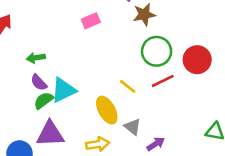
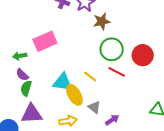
pink rectangle: (91, 21) -> (45, 41), moved, size x1.6
red line: (163, 81) -> (117, 72), turned 54
cyan triangle: (63, 90) -> (63, 82), moved, turned 35
green semicircle: (44, 100) -> (26, 88), turned -35

